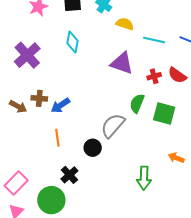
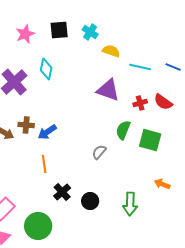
cyan diamond: (73, 42) -> (46, 69), moved
gray semicircle: (113, 126) -> (99, 152), size x0.6
black circle: (93, 148) -> (90, 201), moved
black cross: (69, 175) -> (62, 192), moved

